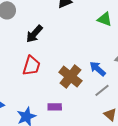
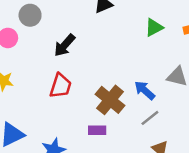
green triangle: (105, 19) -> (154, 27), turned -49
purple rectangle: (55, 107) -> (97, 130), moved

